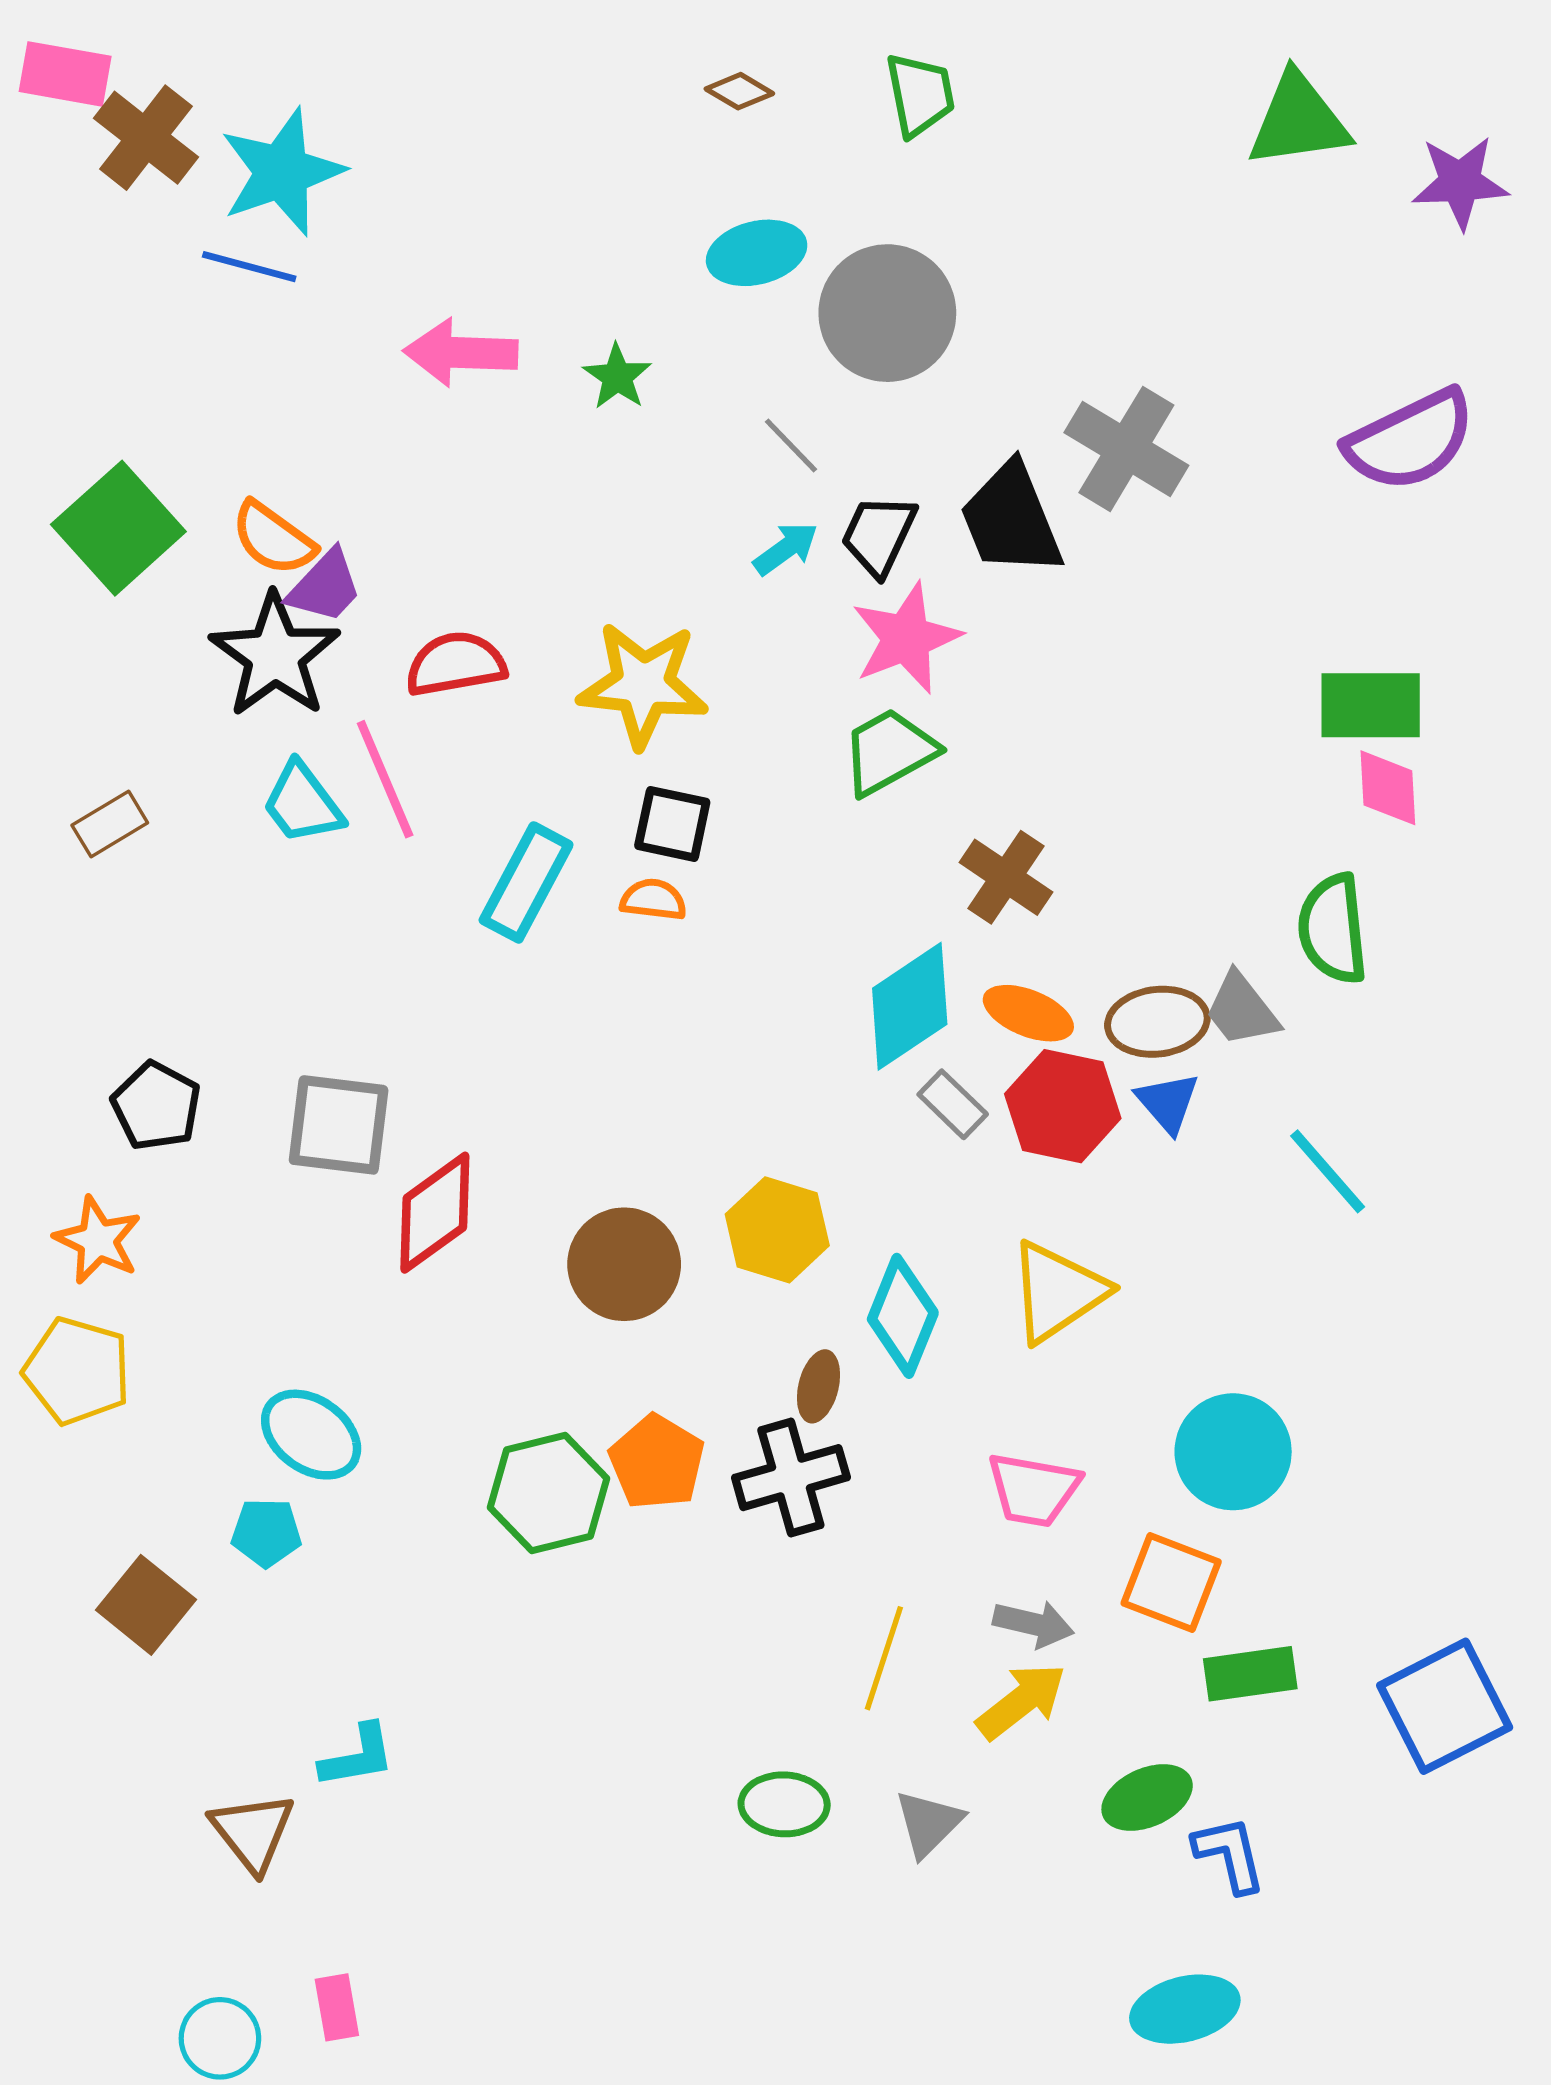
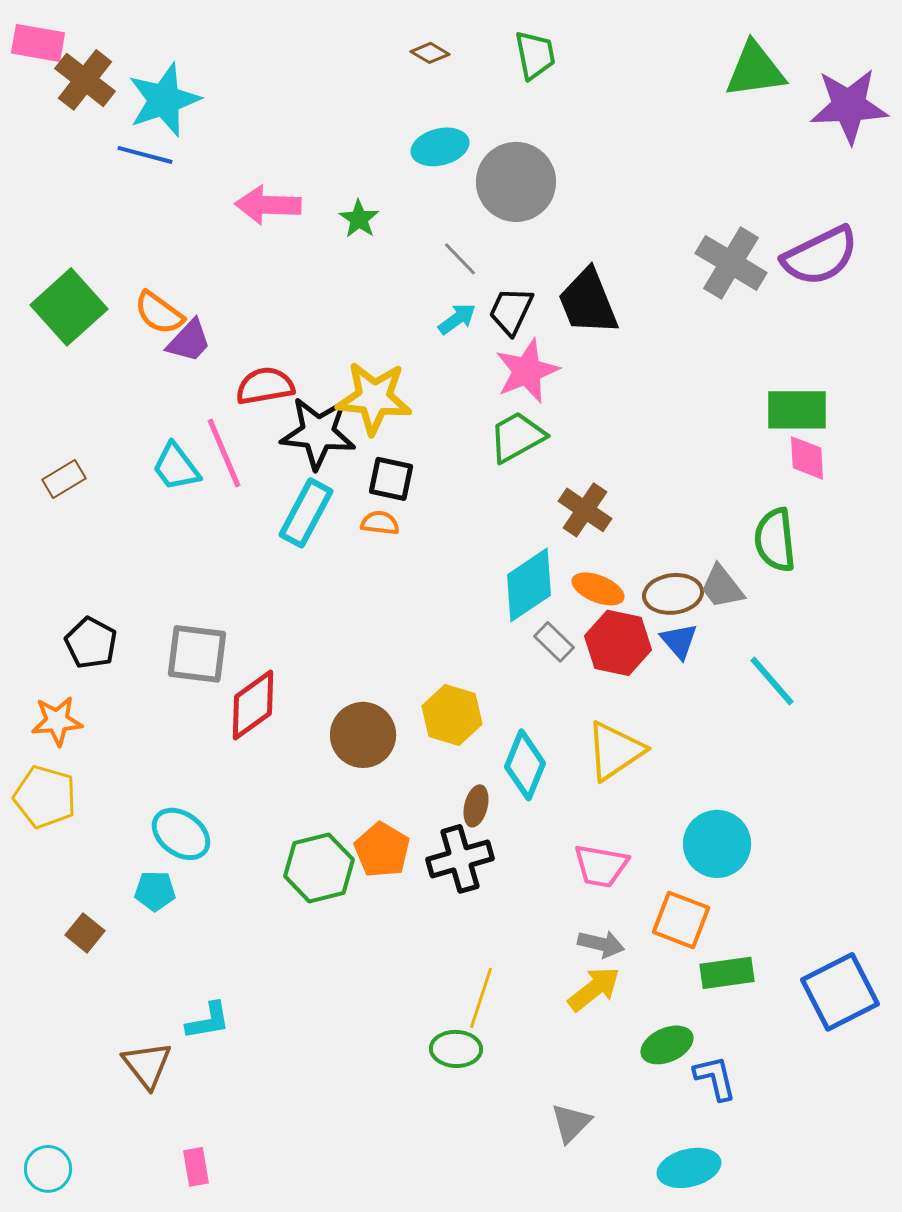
purple star: (1460, 182) -> (849, 106), size x1.4
gray cross: (1126, 449) -> (731, 263), moved
black star: (275, 655) -> (318, 433), moved, turned -30
orange star: (98, 1240) -> (57, 721), turned -30
brown square: (146, 1605) -> (85, 933), size x0.7
yellow line: (884, 1658) -> (481, 998), moved
gray triangle: (929, 1823) -> (571, 1123), moved
cyan circle: (220, 2038) -> (48, 1169), moved

